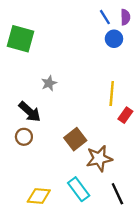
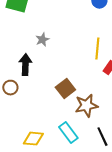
black arrow: (30, 112) -> (25, 65), turned -130
brown circle: (24, 137) -> (10, 88), moved

